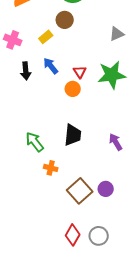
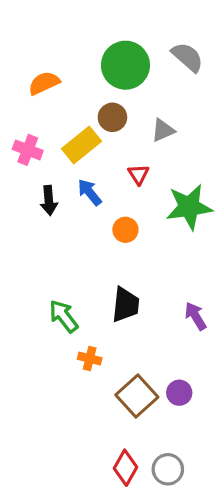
gray triangle: (117, 34) -> (163, 130), moved
yellow rectangle: (46, 37) -> (81, 145), size x1.6
red triangle: (80, 72) -> (139, 174), moved

